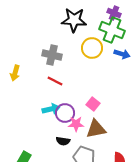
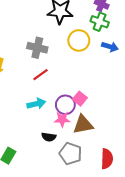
green cross: (112, 30) -> (100, 22), size x0.7
red line: (55, 81) -> (40, 75), turned -63
purple circle: (65, 113) -> (65, 105), moved

